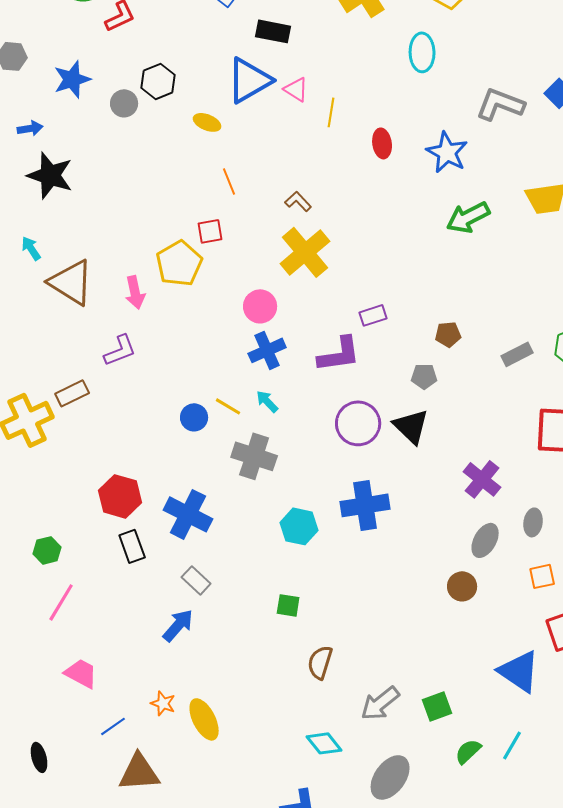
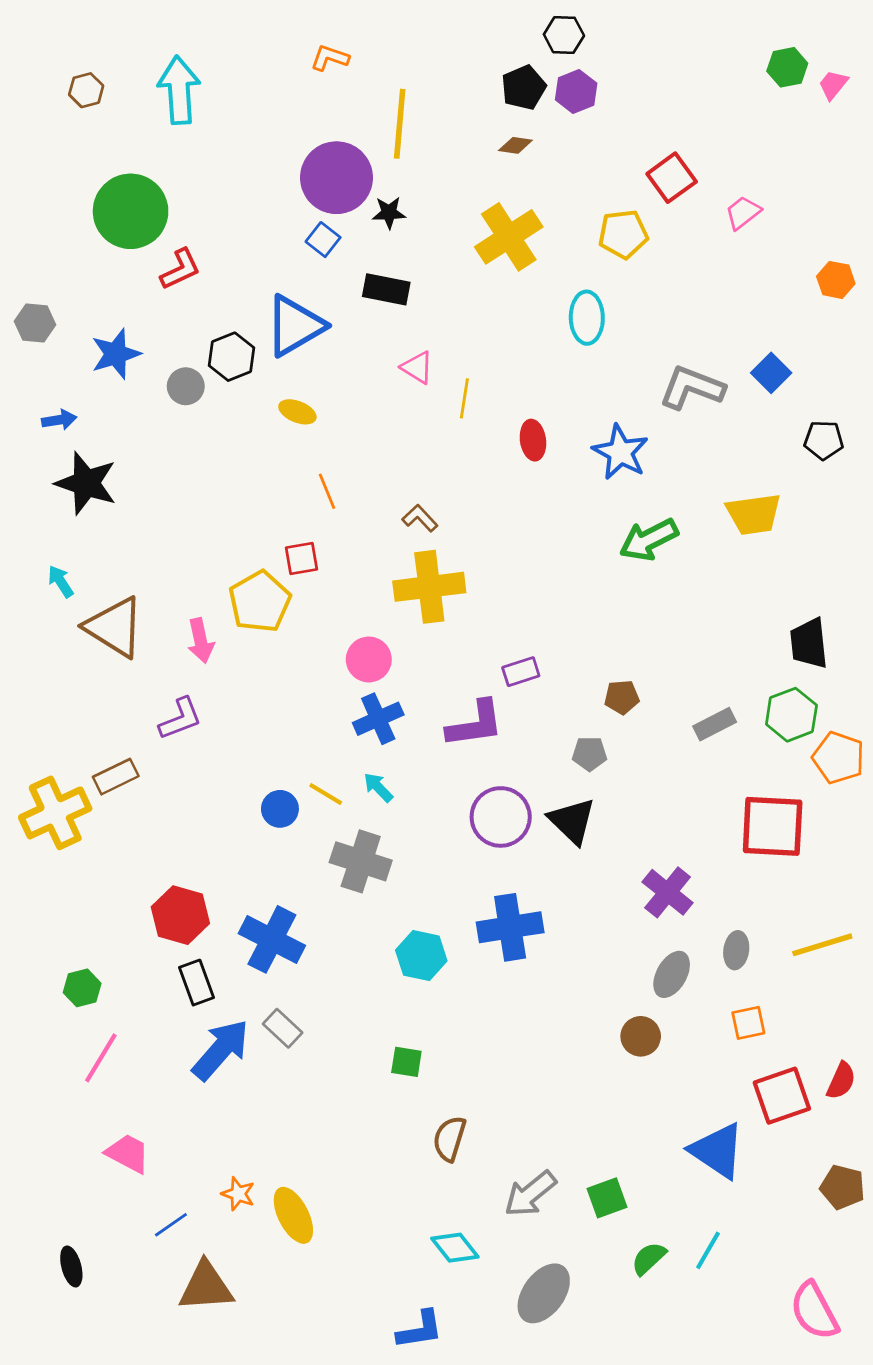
blue triangle: (249, 80) -> (295, 326), moved
yellow cross: (305, 252) -> (429, 587), turned 33
blue arrow: (178, 625) -> (221, 1050), moved, size x1.4

